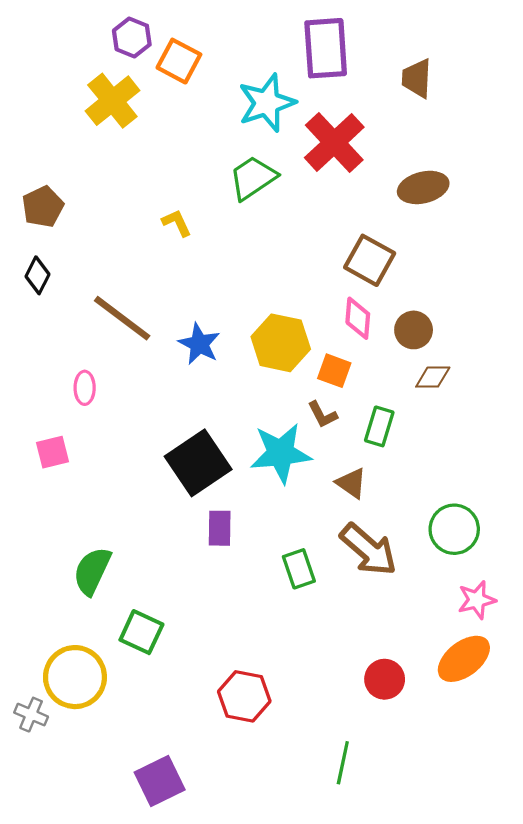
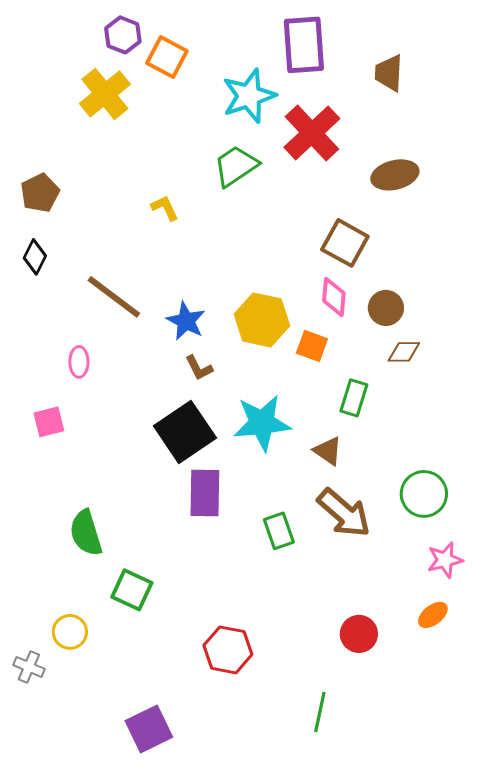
brown L-shape: (322, 415) -> (199, 368), moved
purple rectangle: (220, 528) -> (205, 493), size x1.4
green semicircle: (92, 571) -> (86, 533), turned -42
orange ellipse: (464, 659) -> (433, 615), size x0.6
yellow circle: (75, 677) -> (70, 632), size x0.6

